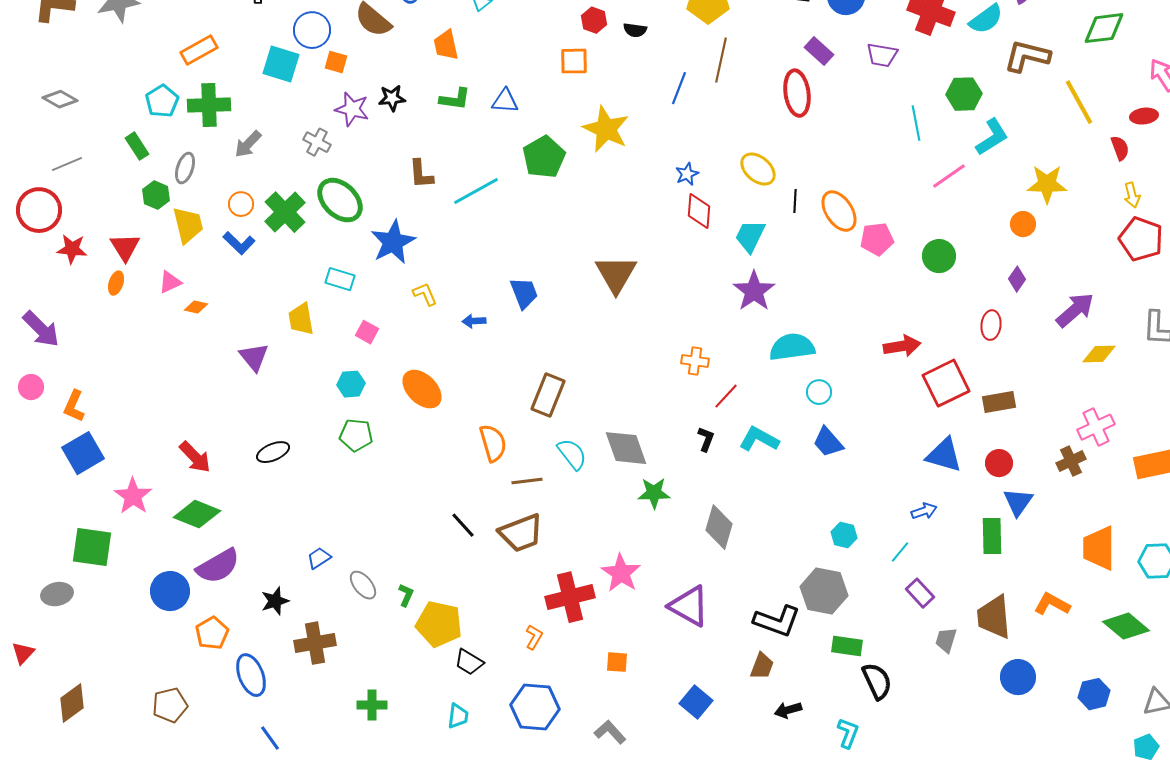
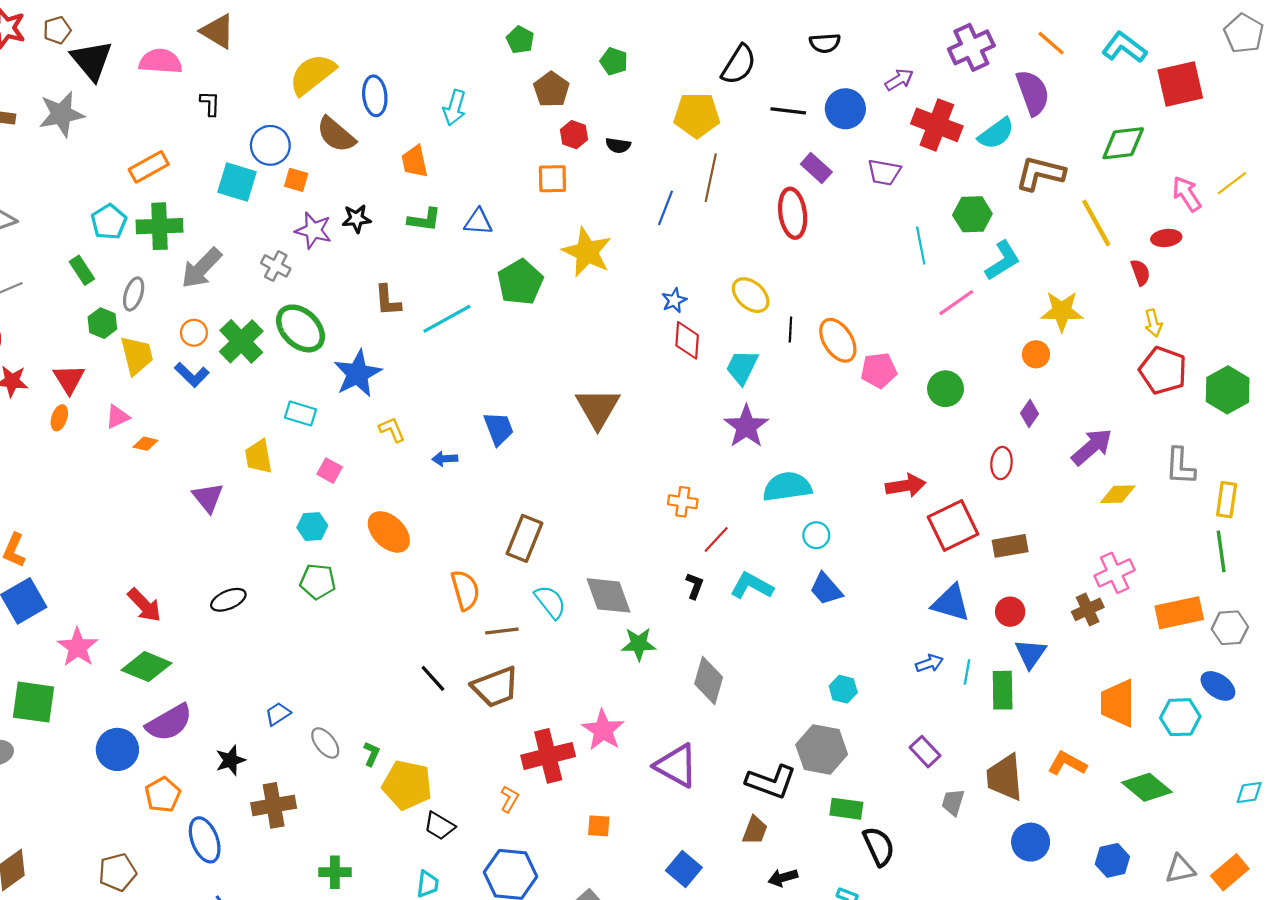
gray arrow: (248, 144) -> (201, 268), size x1.4
cyan line: (900, 552) -> (967, 672), moved, turned -30

